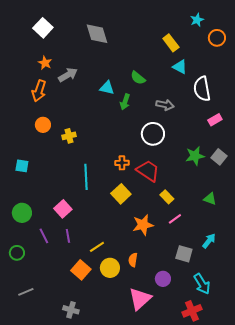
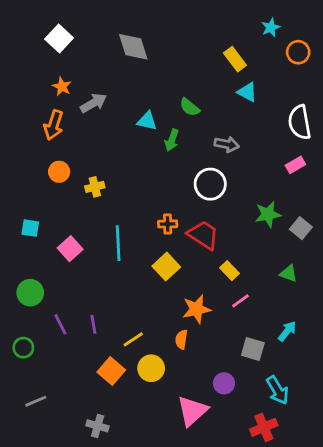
white semicircle: (202, 89) -> (300, 122), moved
gray square: (219, 157) -> (301, 228), moved
pink square: (63, 209) -> (70, 249), moved
orange semicircle: (133, 260) -> (181, 339), moved

